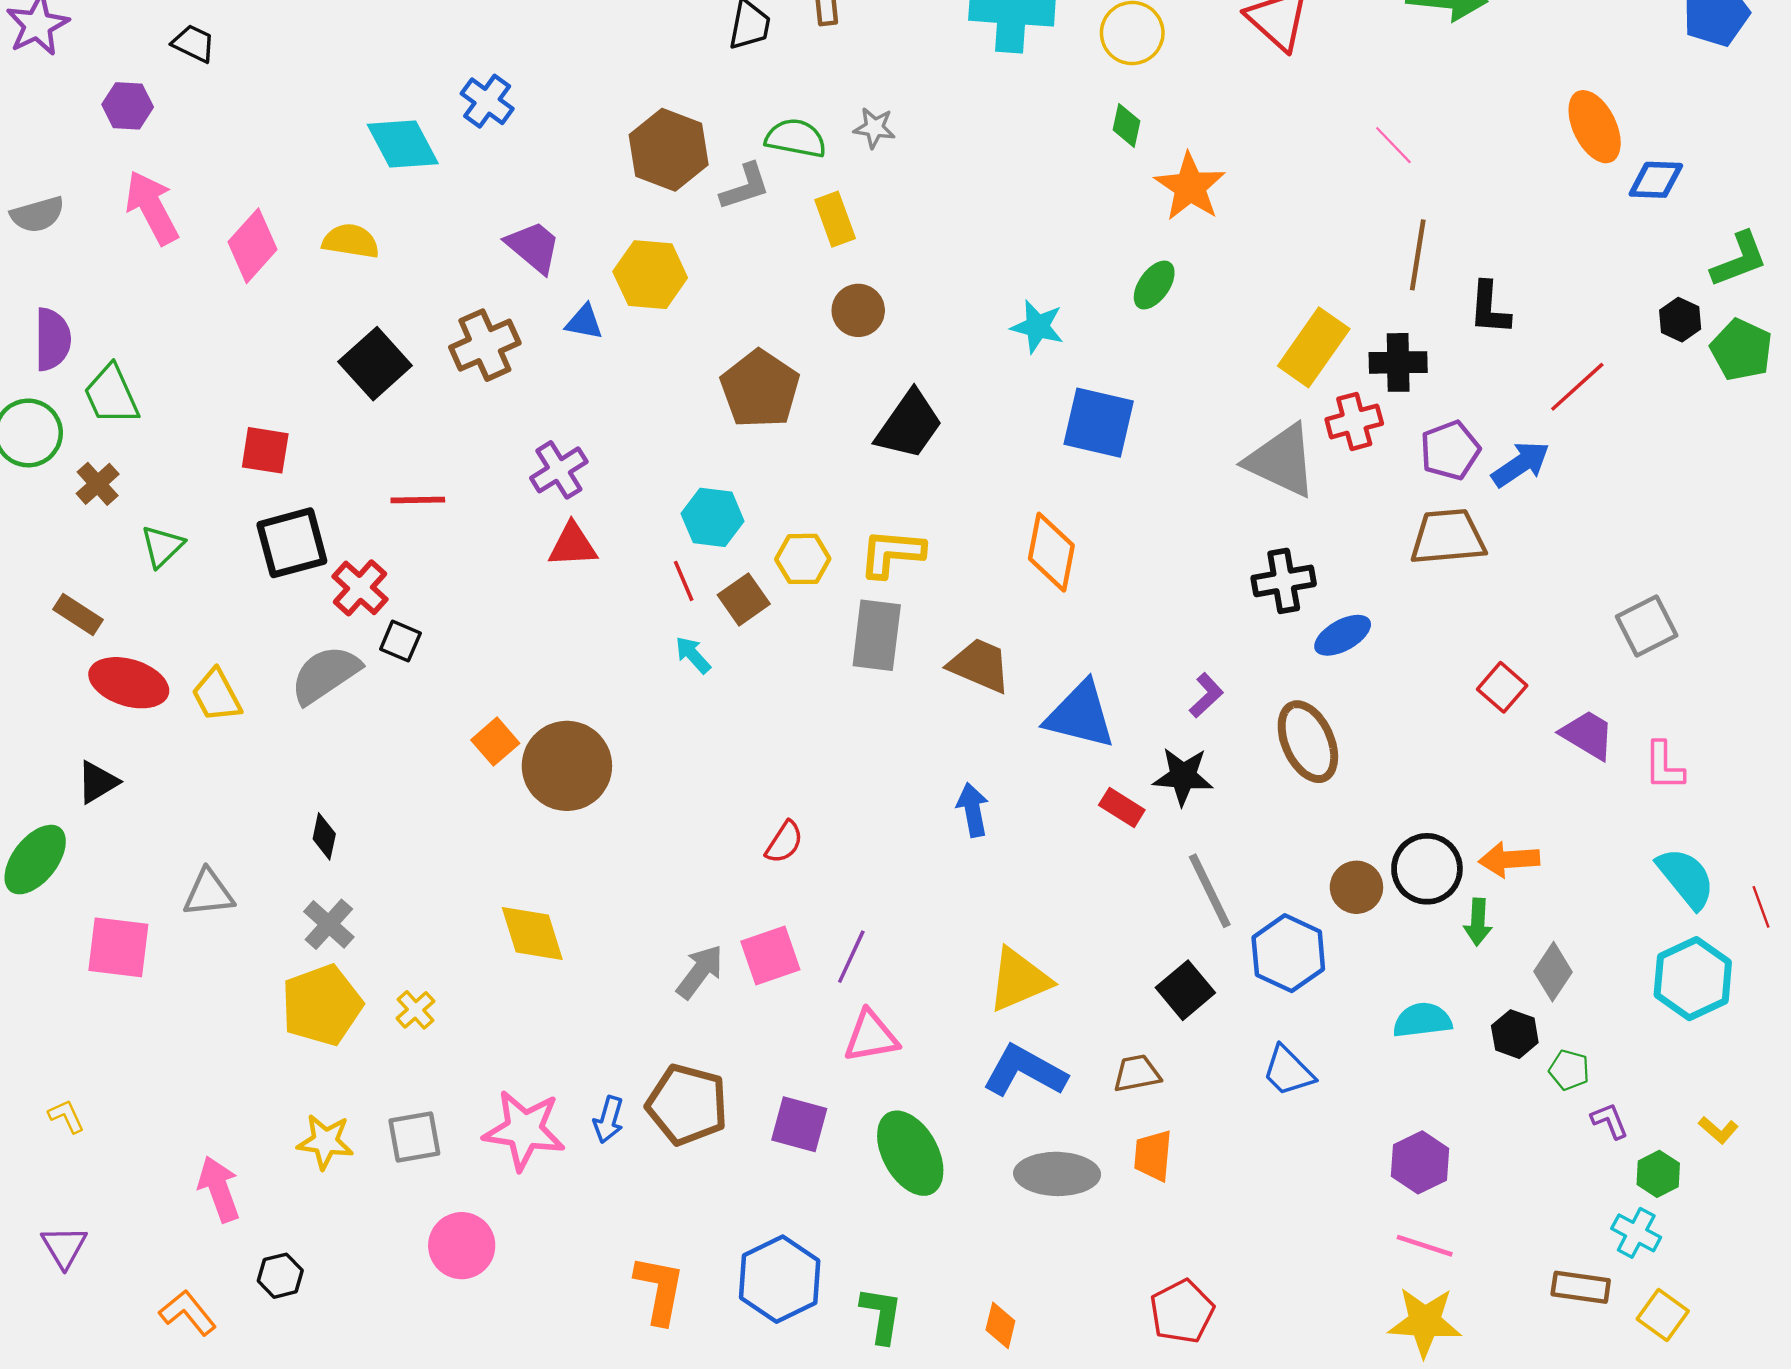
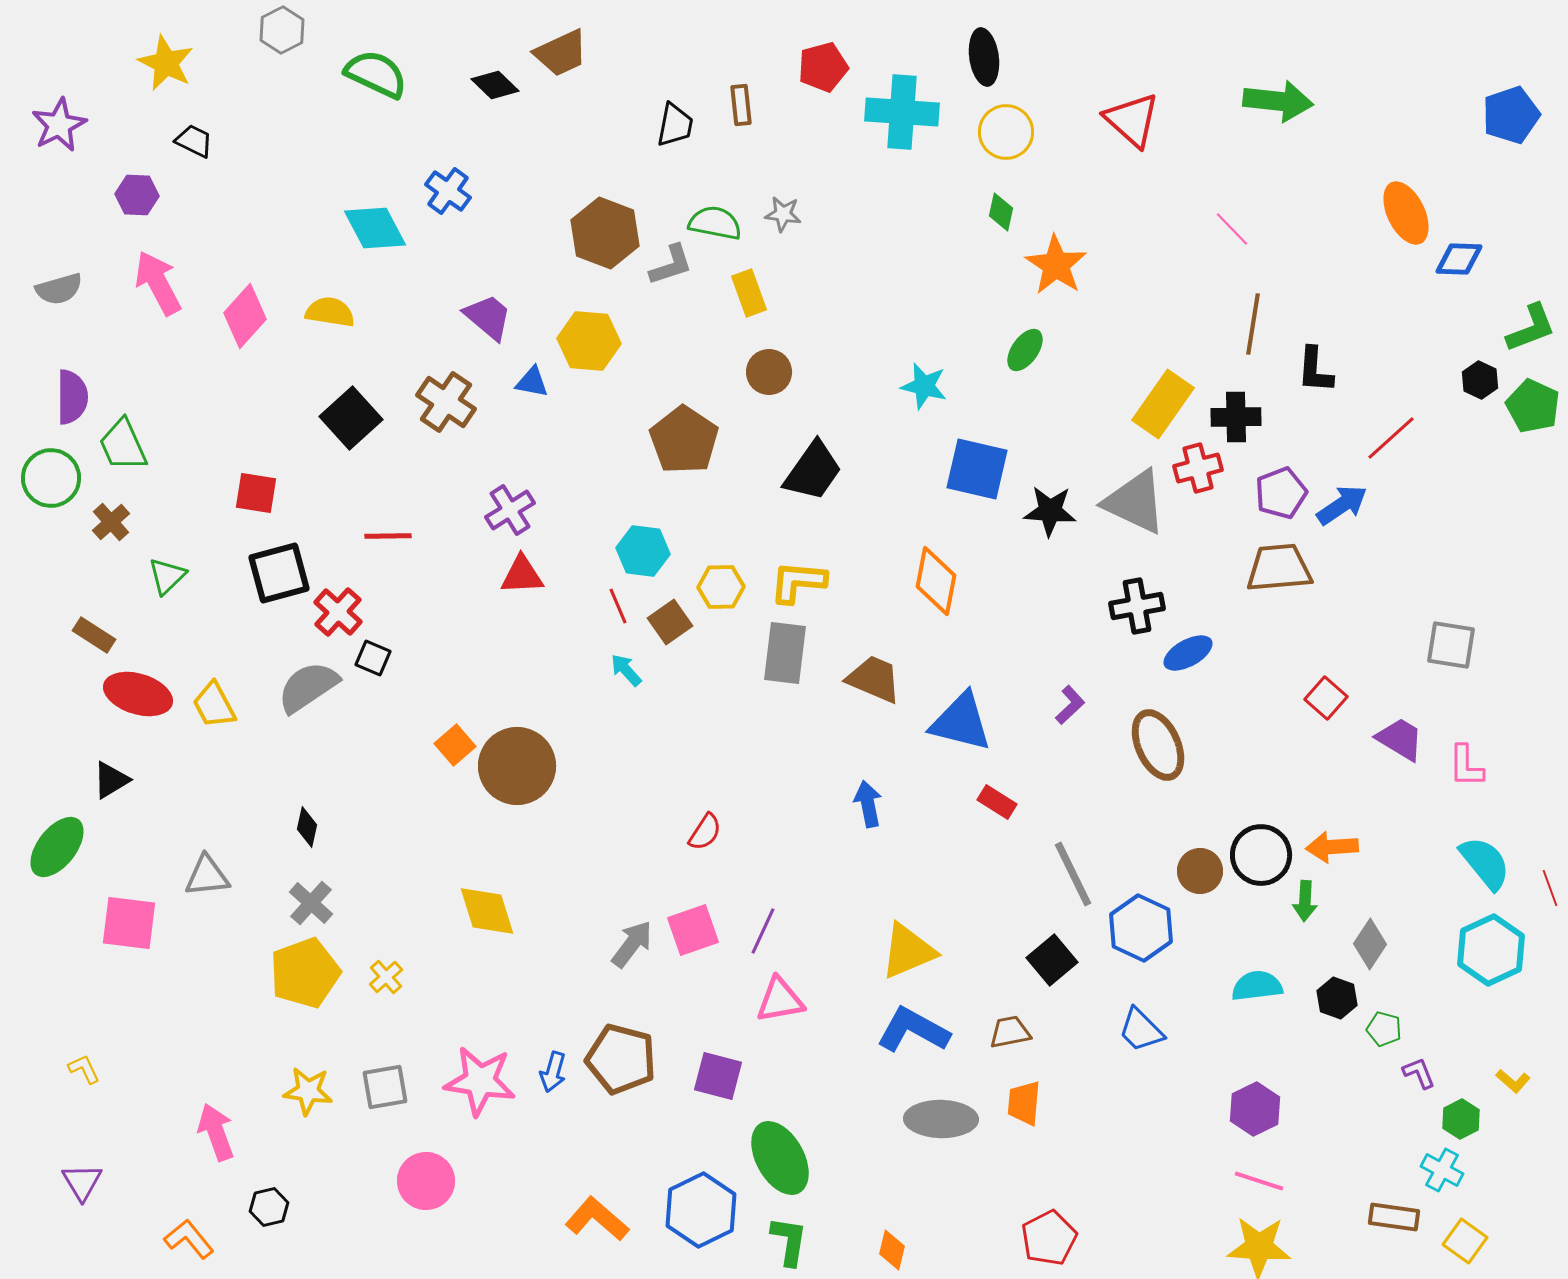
brown cross: (485, 345) -> (446, 402), turned -32
gray square: (1647, 626) -> (1451, 645), turned 36
black star: (1183, 776) -> (1050, 511), moved
green ellipse: (910, 1153) -> (780, 1158), moved
orange L-shape: (659, 1290) -> (597, 1219), turned -60

